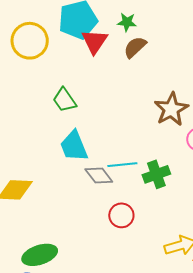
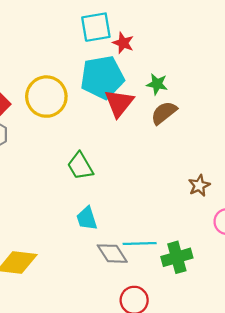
brown star: (171, 109) -> (199, 185), size x0.6
cyan trapezoid: (74, 146) -> (87, 218), size x0.7

